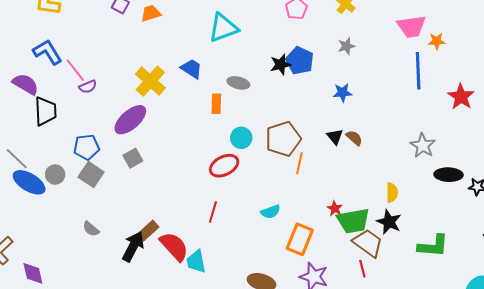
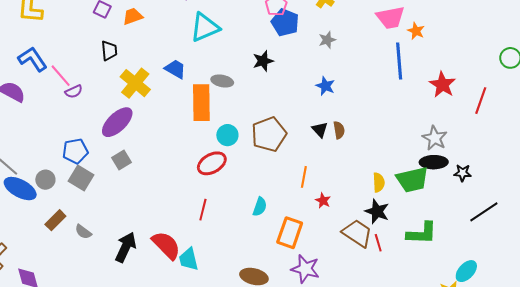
orange star: (437, 41) -> (416, 31), turned 30
blue pentagon: (300, 61) -> (285, 22), moved
blue star: (342, 93) -> (325, 86), turned 30
orange rectangle: (216, 104) -> (201, 103), size x1.8
black trapezoid: (46, 111) -> (109, 51), moved, size x0.7
brown semicircle: (354, 138) -> (339, 130), turned 42
gray star: (423, 146) -> (435, 138), moved
orange line: (299, 163) -> (304, 177), moved
cyan semicircle: (271, 212) -> (260, 207), turned -48
green trapezoid: (353, 221) -> (412, 180), moved
brown rectangle: (148, 231) -> (55, 220), moved
red line: (362, 269) -> (378, 243), moved

